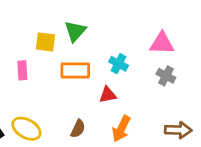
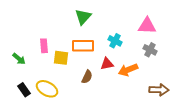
yellow square: (45, 42) -> (61, 58), moved
brown semicircle: (78, 129) -> (87, 77), moved
orange arrow: (121, 129) -> (128, 70), moved, turned 42

